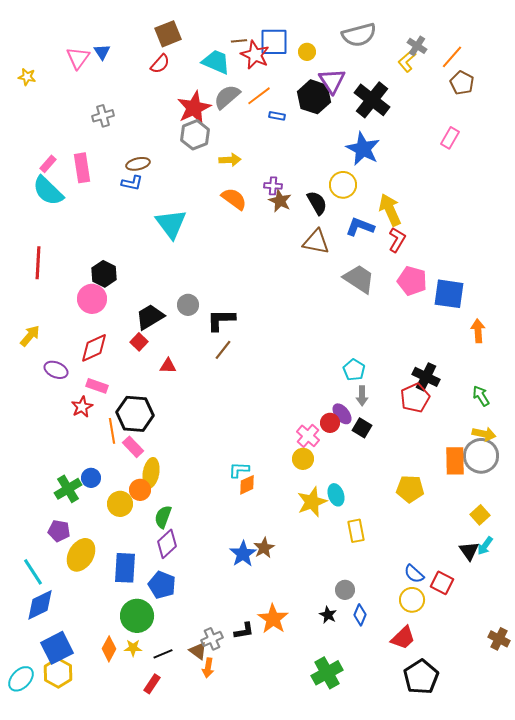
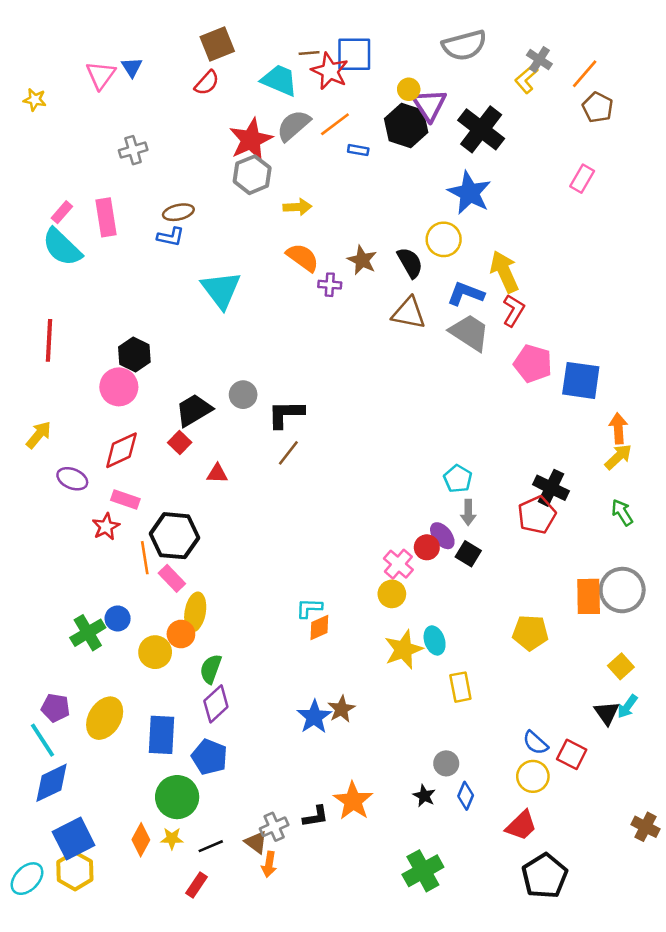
yellow circle: (307, 52) -> (409, 89), moved
purple cross: (273, 186) -> (330, 285), moved
gray trapezoid: (359, 279) -> (470, 333), moved
yellow arrow: (484, 434) -> (618, 457), moved, turned -55
purple pentagon: (59, 531) -> (55, 708), moved

